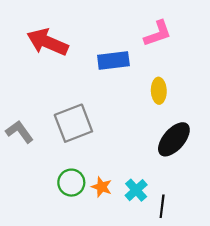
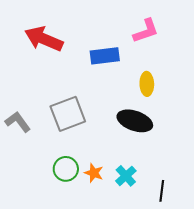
black ellipse: (174, 139) -> (135, 121), moved, turned 68
black line: (162, 206) -> (162, 191), moved

